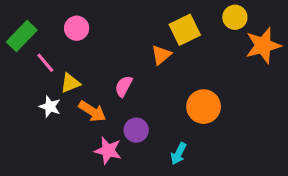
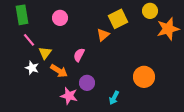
pink circle: (77, 28) -> (60, 18), moved
green rectangle: (22, 36) -> (22, 15), moved, turned -54
yellow triangle: (70, 83) -> (45, 53), turned -32
orange circle: (204, 107) -> (144, 77), moved

